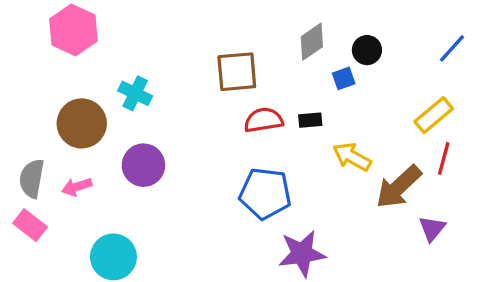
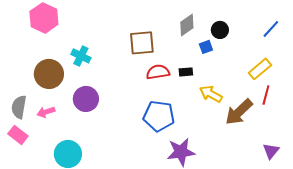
purple triangle: (432, 229) -> (271, 151), moved

